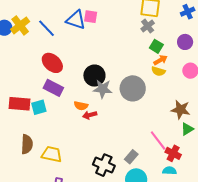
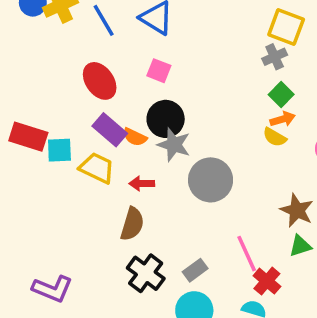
pink square: (91, 17) -> (159, 71), moved
purple rectangle: (53, 88) -> (110, 130), moved
gray circle: (133, 88) -> (211, 180), moved
orange semicircle: (81, 106) -> (135, 137), moved
brown semicircle: (27, 144) -> (132, 224), moved
yellow trapezoid: (52, 154) -> (97, 168), moved

